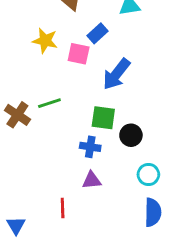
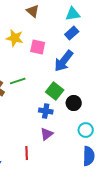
blue rectangle: (97, 33) -> (72, 33), moved
green square: (103, 118) -> (55, 91), turned 30
purple triangle: (92, 180) -> (47, 134), turned -32

